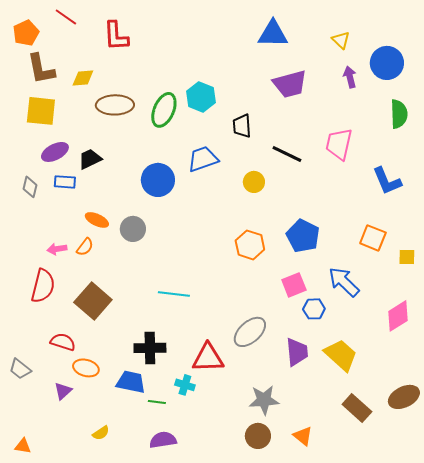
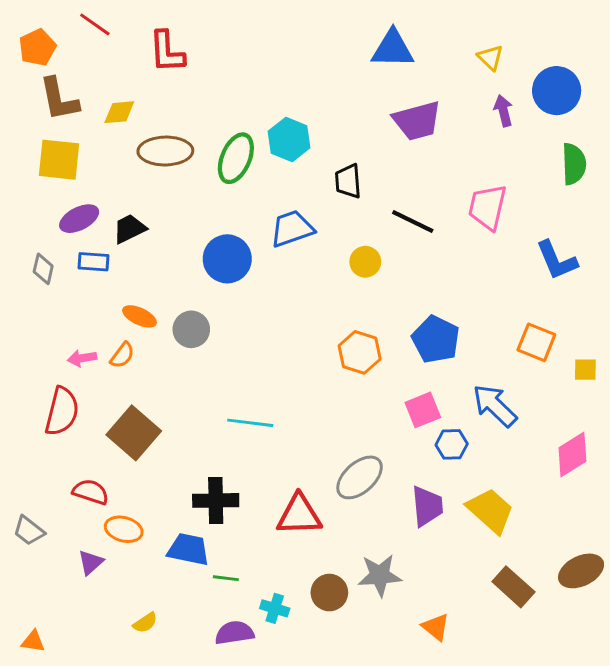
cyan cross: (185, 385) -> (275, 608), moved
brown circle: (258, 436) -> (329, 593), moved

